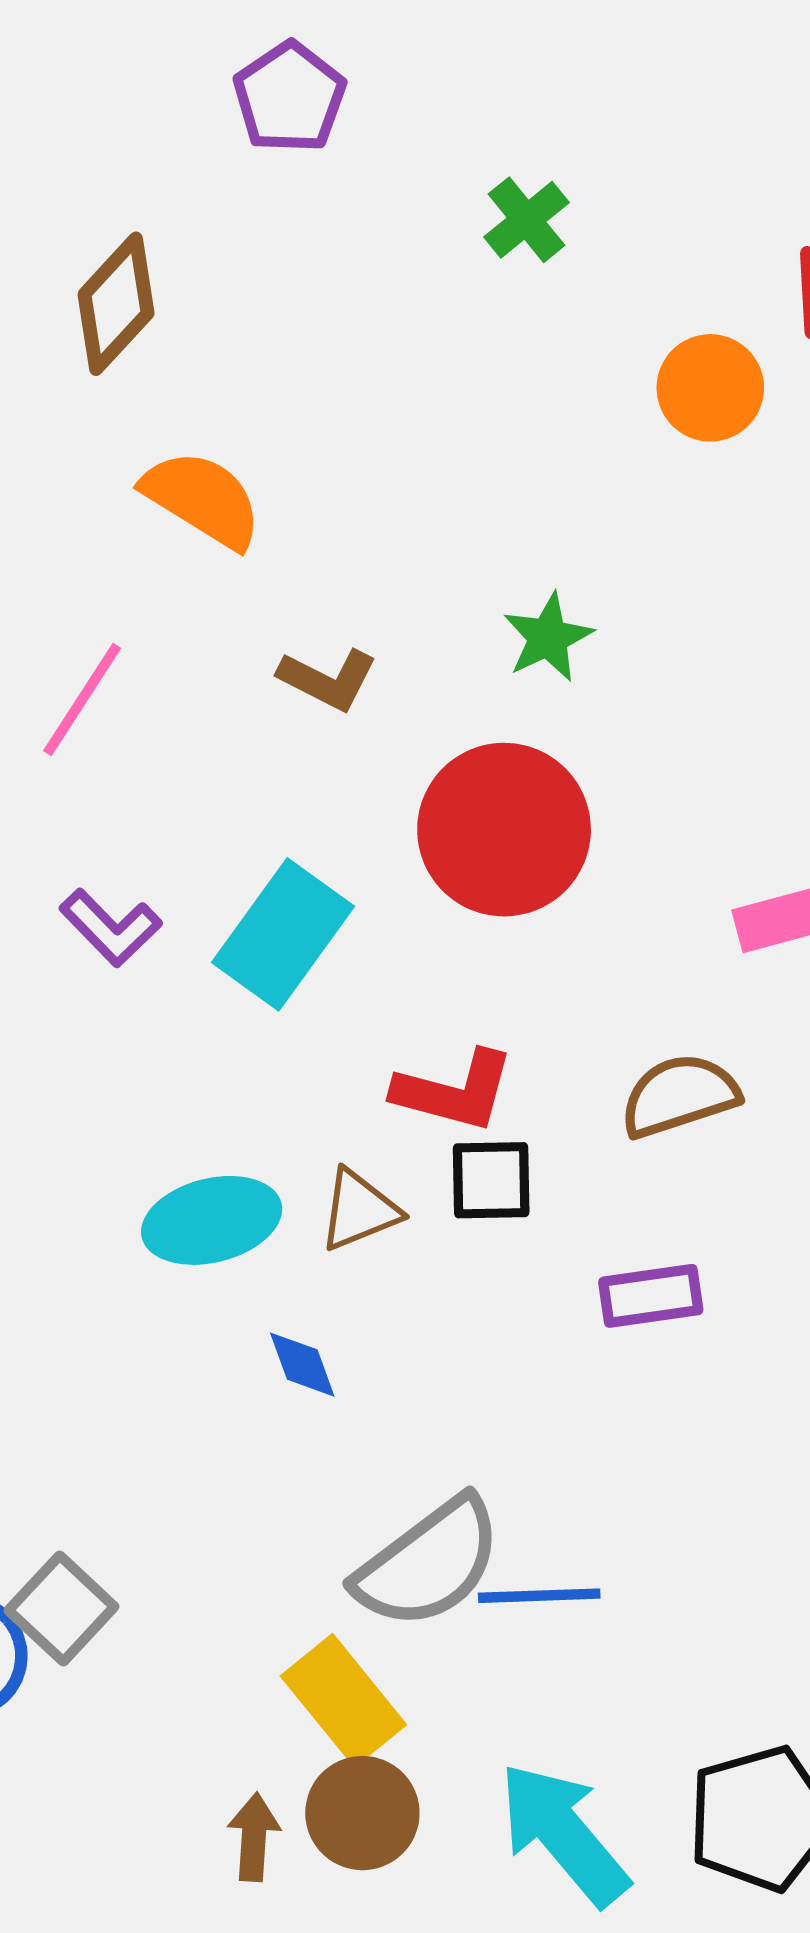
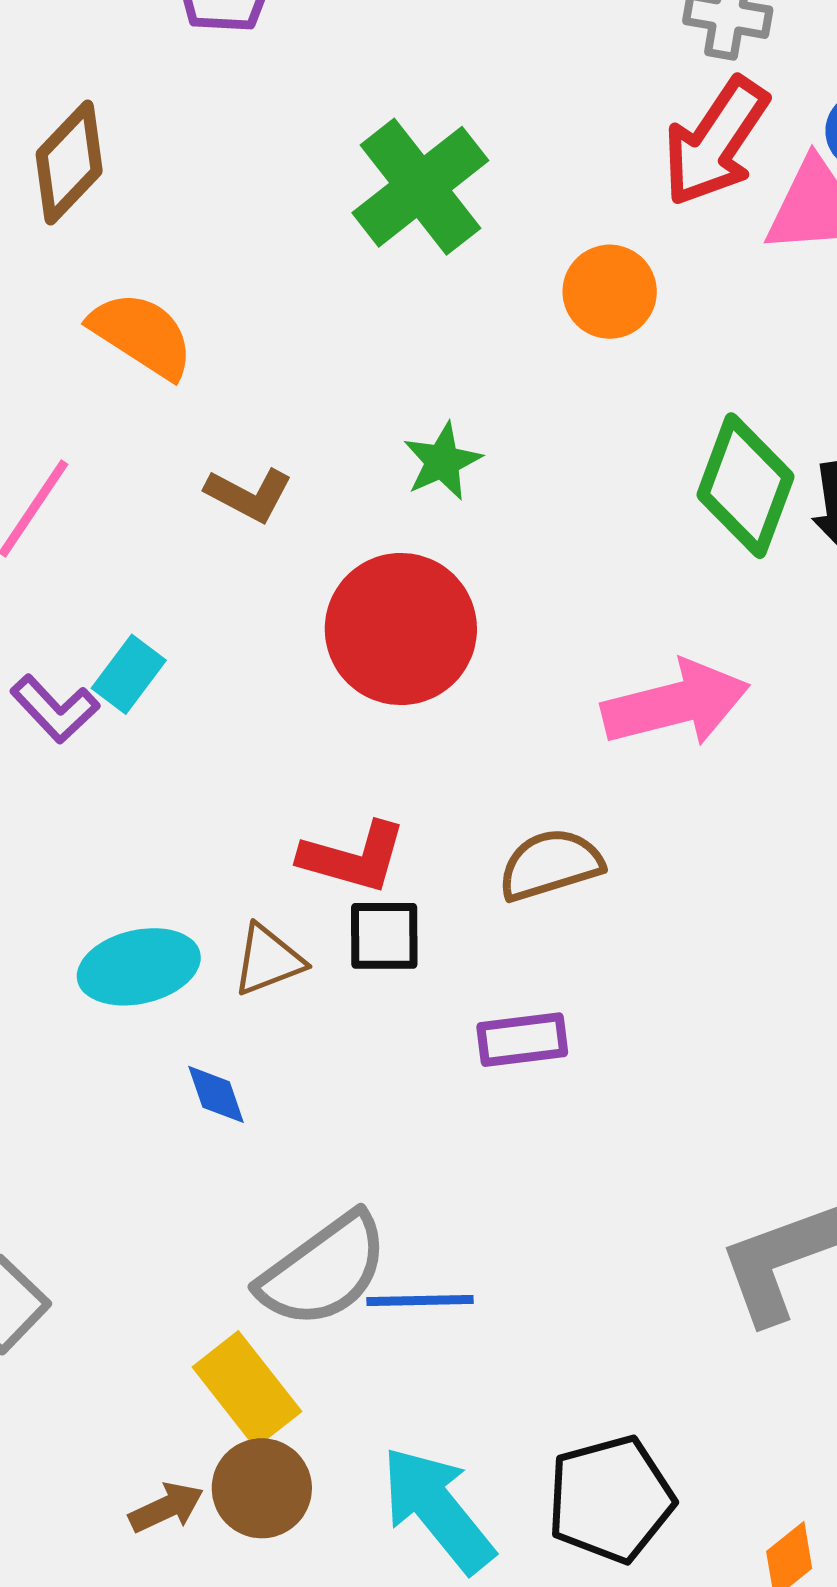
green cross: (527, 220) -> (420, 187), moved, size x1.8
orange circle: (710, 388) -> (610, 292), moved
cyan rectangle: (283, 934) -> (129, 674), moved, size x0.6
brown arrow: (254, 1837) -> (166, 1508), turned 60

